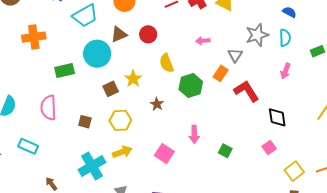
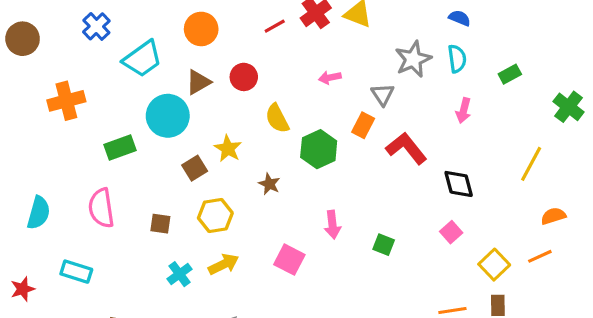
cyan cross: (92, 166) -> (179, 274), moved, size x0.6

